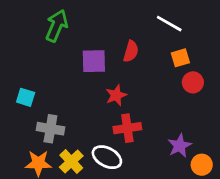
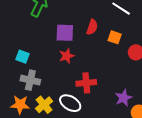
orange square: (180, 58) -> (115, 37), moved, turned 32
red star: (116, 95) -> (67, 56), moved
cyan square: (26, 97) -> (23, 57), moved

